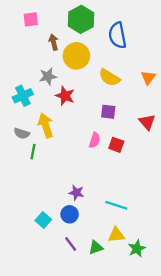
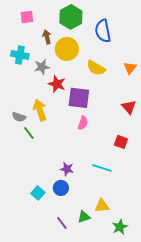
cyan cross: (23, 96) -> (20, 55), moved, turned 36
purple square: (108, 112) -> (79, 98), moved, size x1.6
red square: (116, 145) -> (121, 142), moved
green line: (33, 152) -> (29, 133), turned -48
cyan line: (116, 205) -> (102, 168), moved
purple line: (71, 244) -> (62, 223), moved
green star: (137, 249) -> (120, 227), moved

